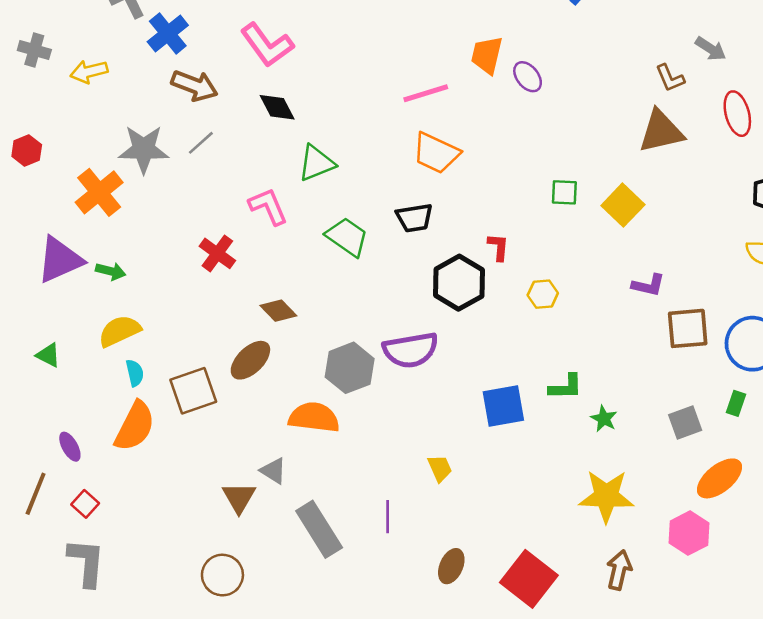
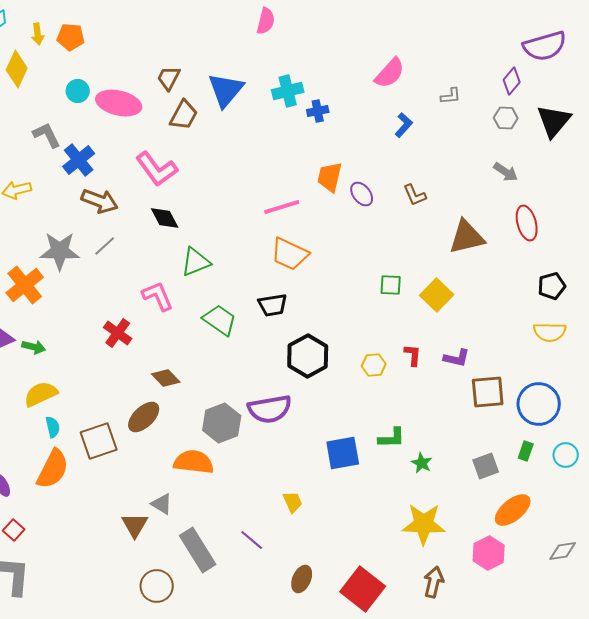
brown L-shape: (670, 78) -> (415, 195), moved
red L-shape: (498, 247) -> (413, 355), moved
purple line: (388, 517) -> (252, 540), turned -50
brown circle: (222, 575) -> (157, 586), moved

